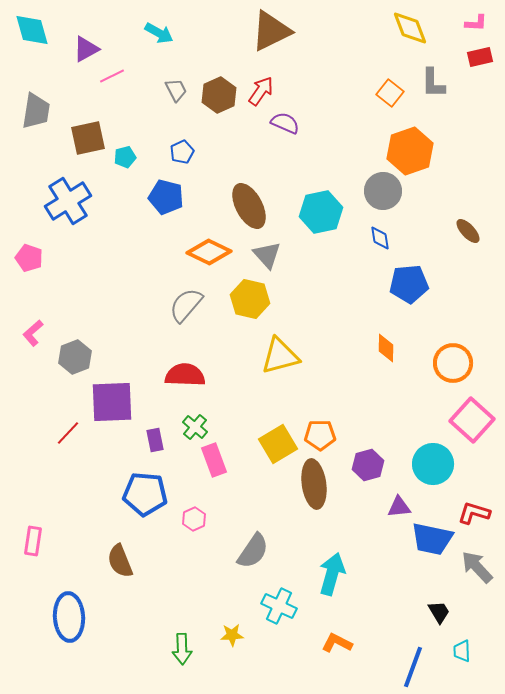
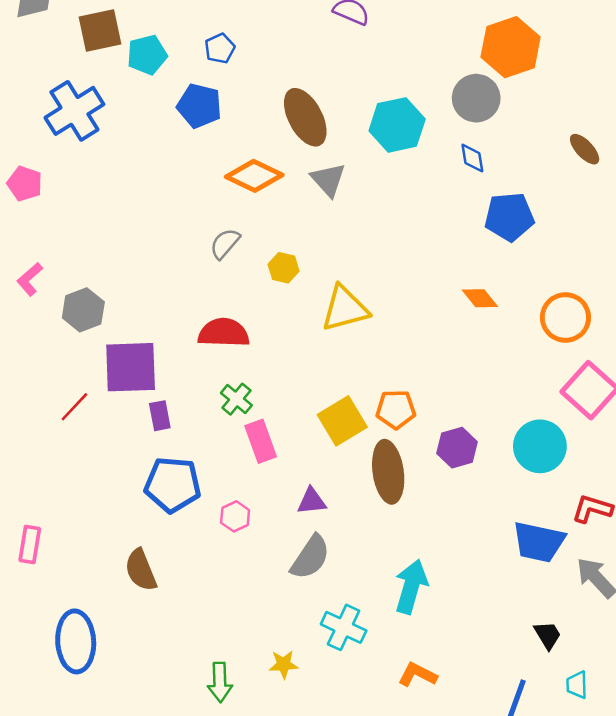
cyan pentagon: (125, 157) -> (147, 55), size x1.4
yellow hexagon: (250, 299) -> (284, 268), moved, size x0.6
gray semicircle: (186, 305) -> (225, 244), size x0.7
orange diamond: (386, 348) -> (480, 298), turned -40
purple rectangle: (155, 440) -> (160, 416), moved
purple triangle: (399, 507) -> (312, 501), moved

